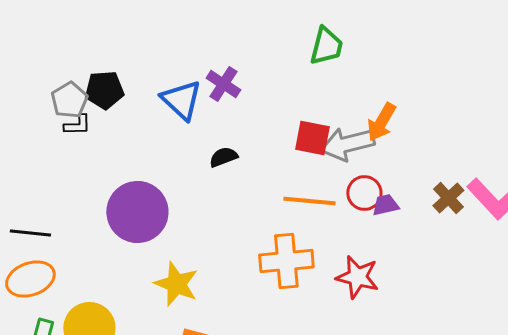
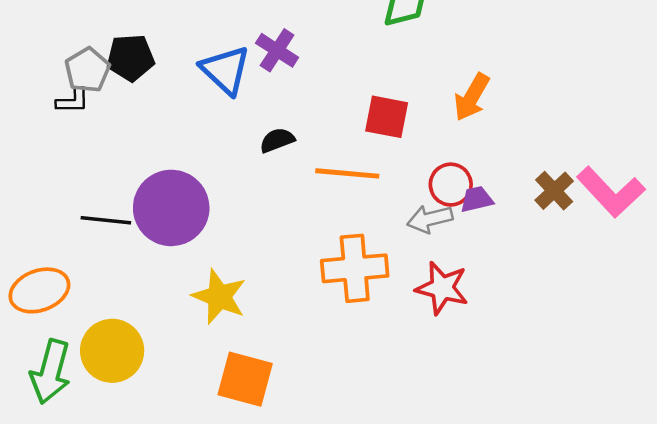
black L-shape: (77, 125) -> (73, 101), moved
gray arrow: (347, 144) -> (430, 219), moved, size x0.7
orange line: (309, 201) -> (347, 173), moved
black line: (30, 233) -> (106, 220), moved

